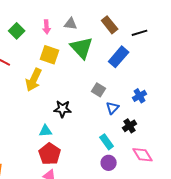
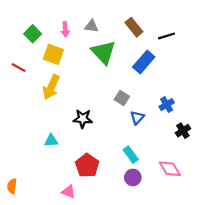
yellow square: (50, 55) -> (53, 54), moved
black cross: (130, 126) -> (183, 131), moved
cyan triangle: (46, 131) -> (51, 140), moved
red pentagon: (50, 154) -> (87, 165), moved

